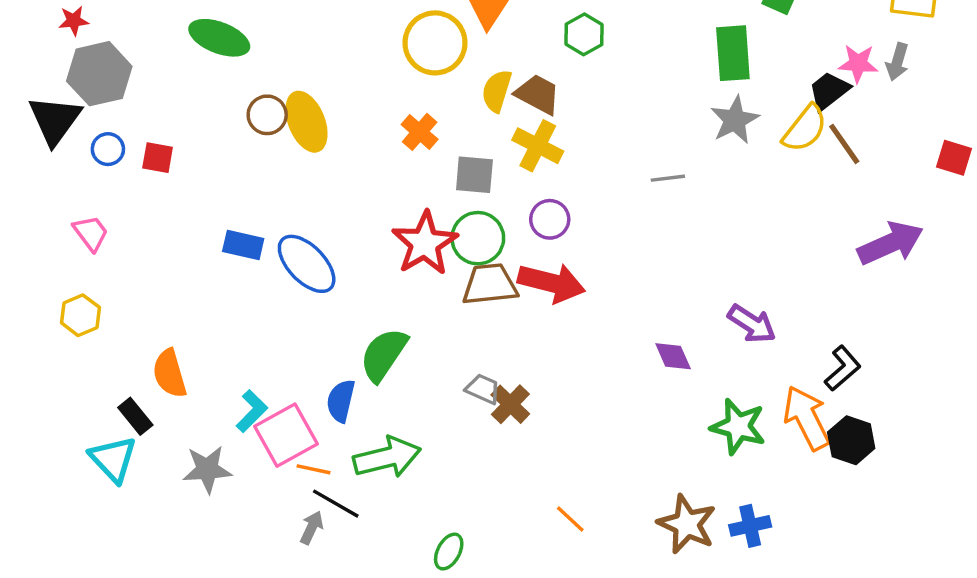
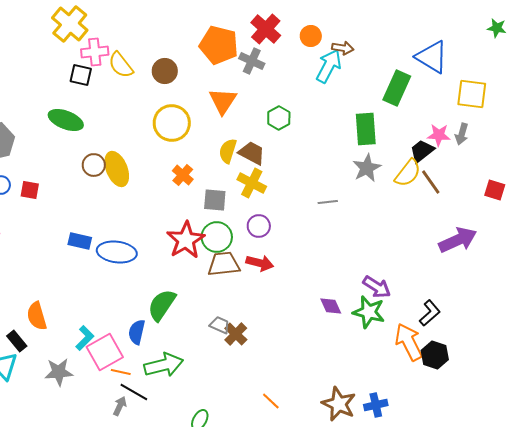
yellow circle: (435, 43) -> (172, 123), moved
blue ellipse: (307, 264) -> (117, 252), turned -39
red arrow: (551, 283) -> (260, 263), size x0.7
green star: (738, 427) -> (369, 312), moved

